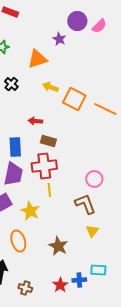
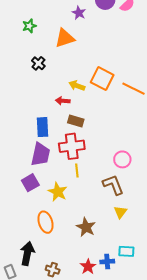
purple star: (59, 39) -> (79, 13), moved
yellow arrow: (50, 87) -> (77, 86), moved

